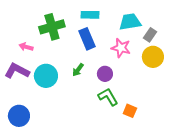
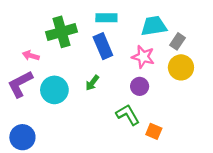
purple L-shape: (17, 71) -> (20, 84), turned -55
purple circle: (105, 74) -> (140, 86), moved

